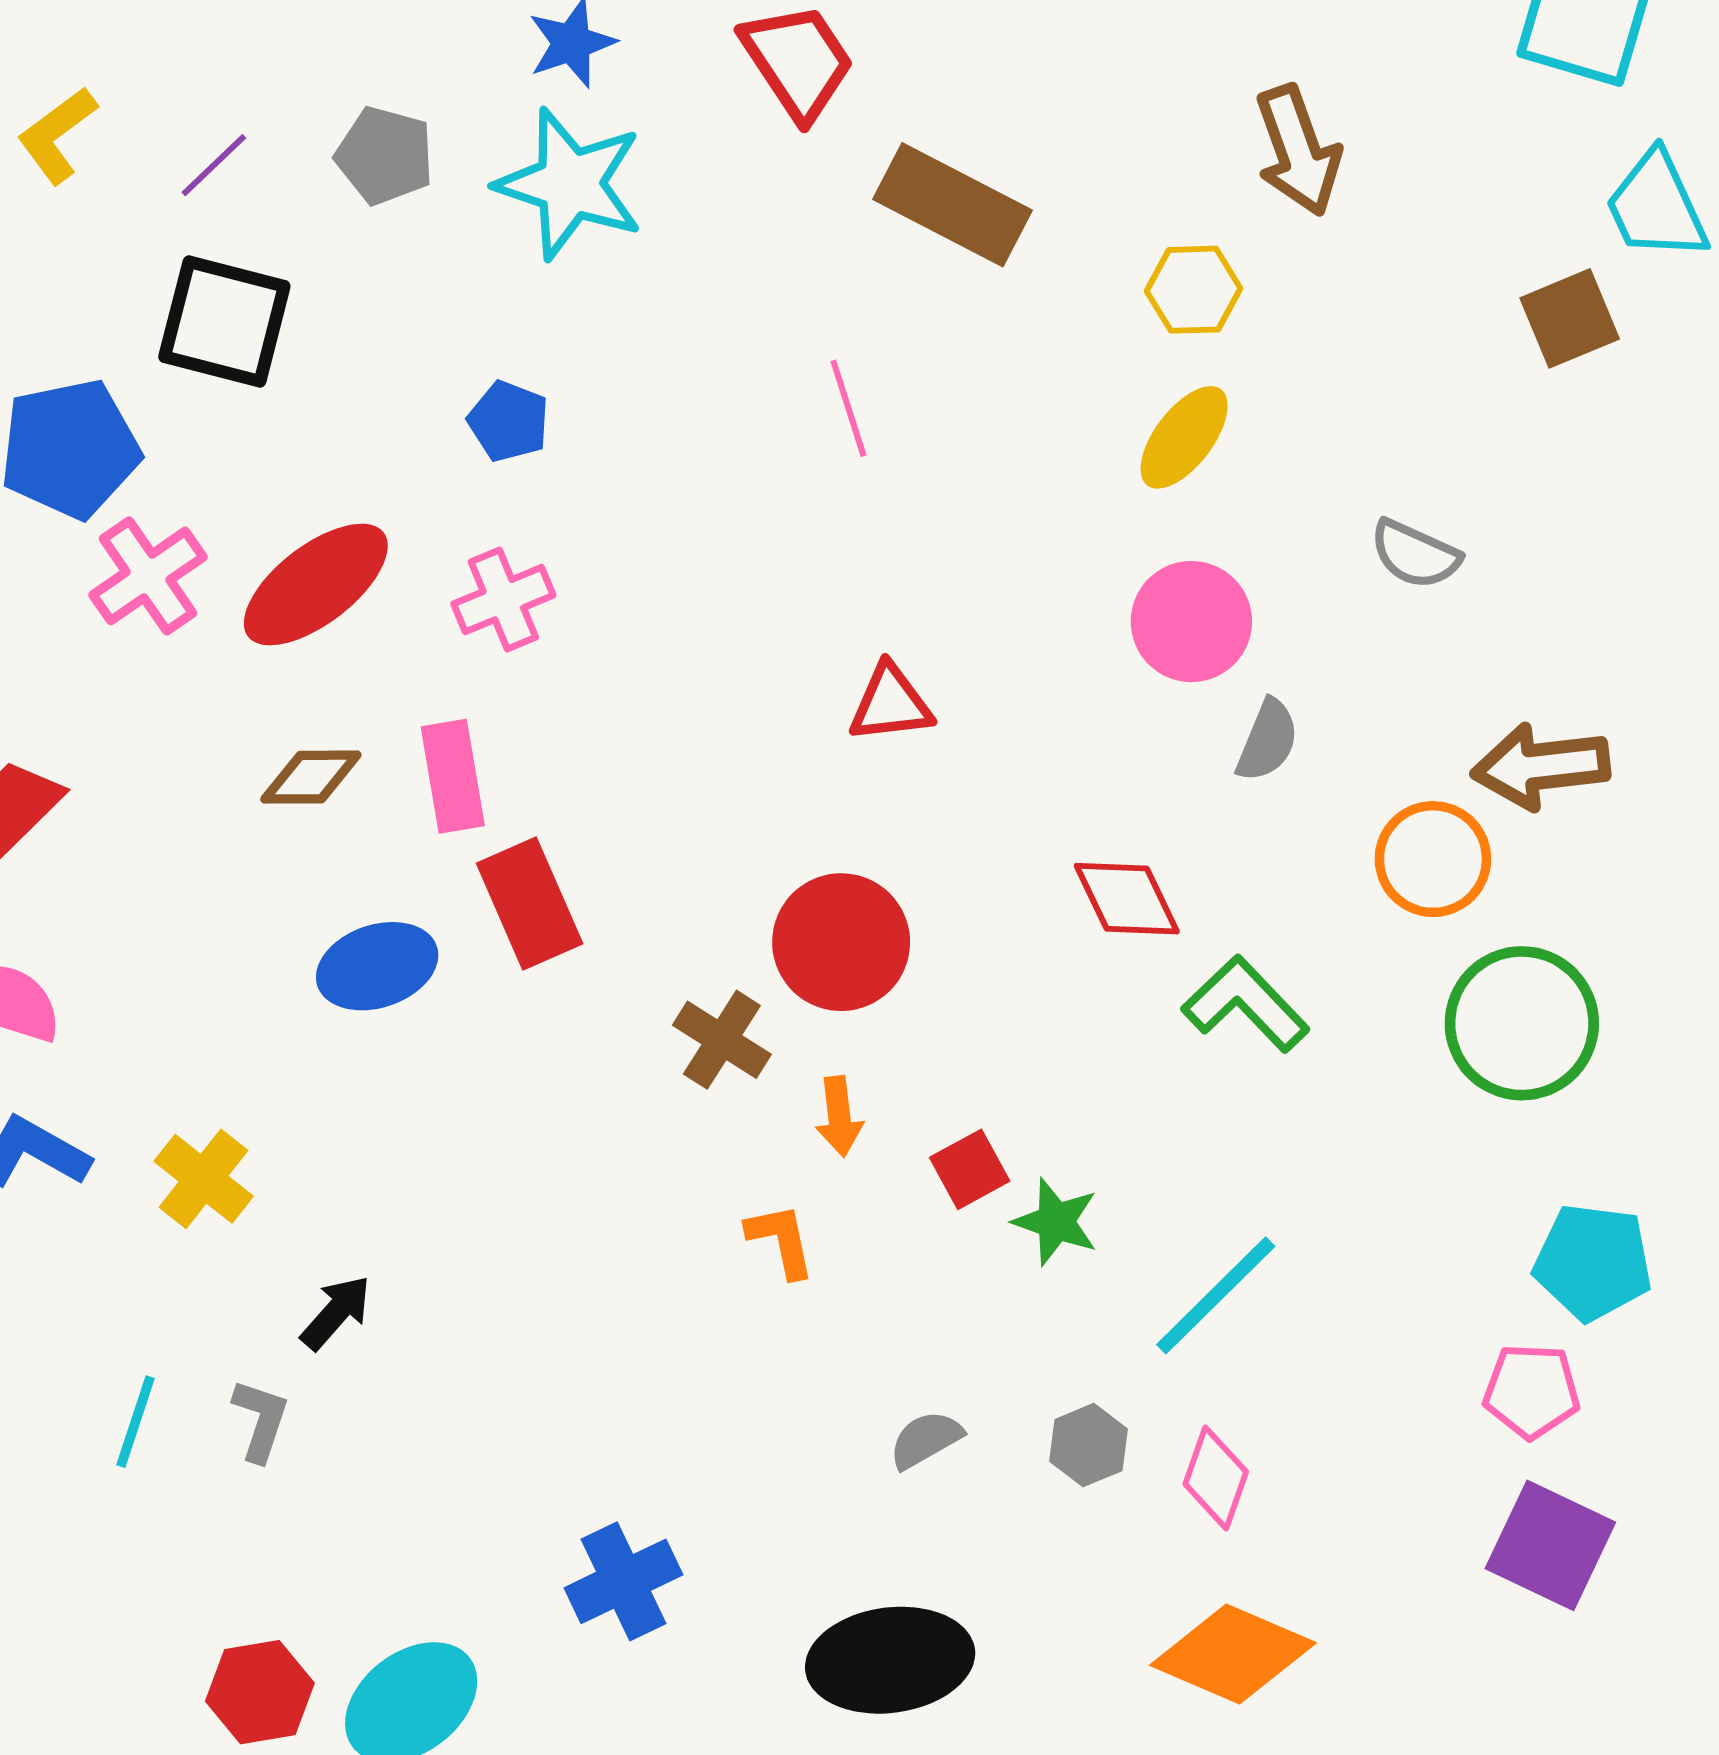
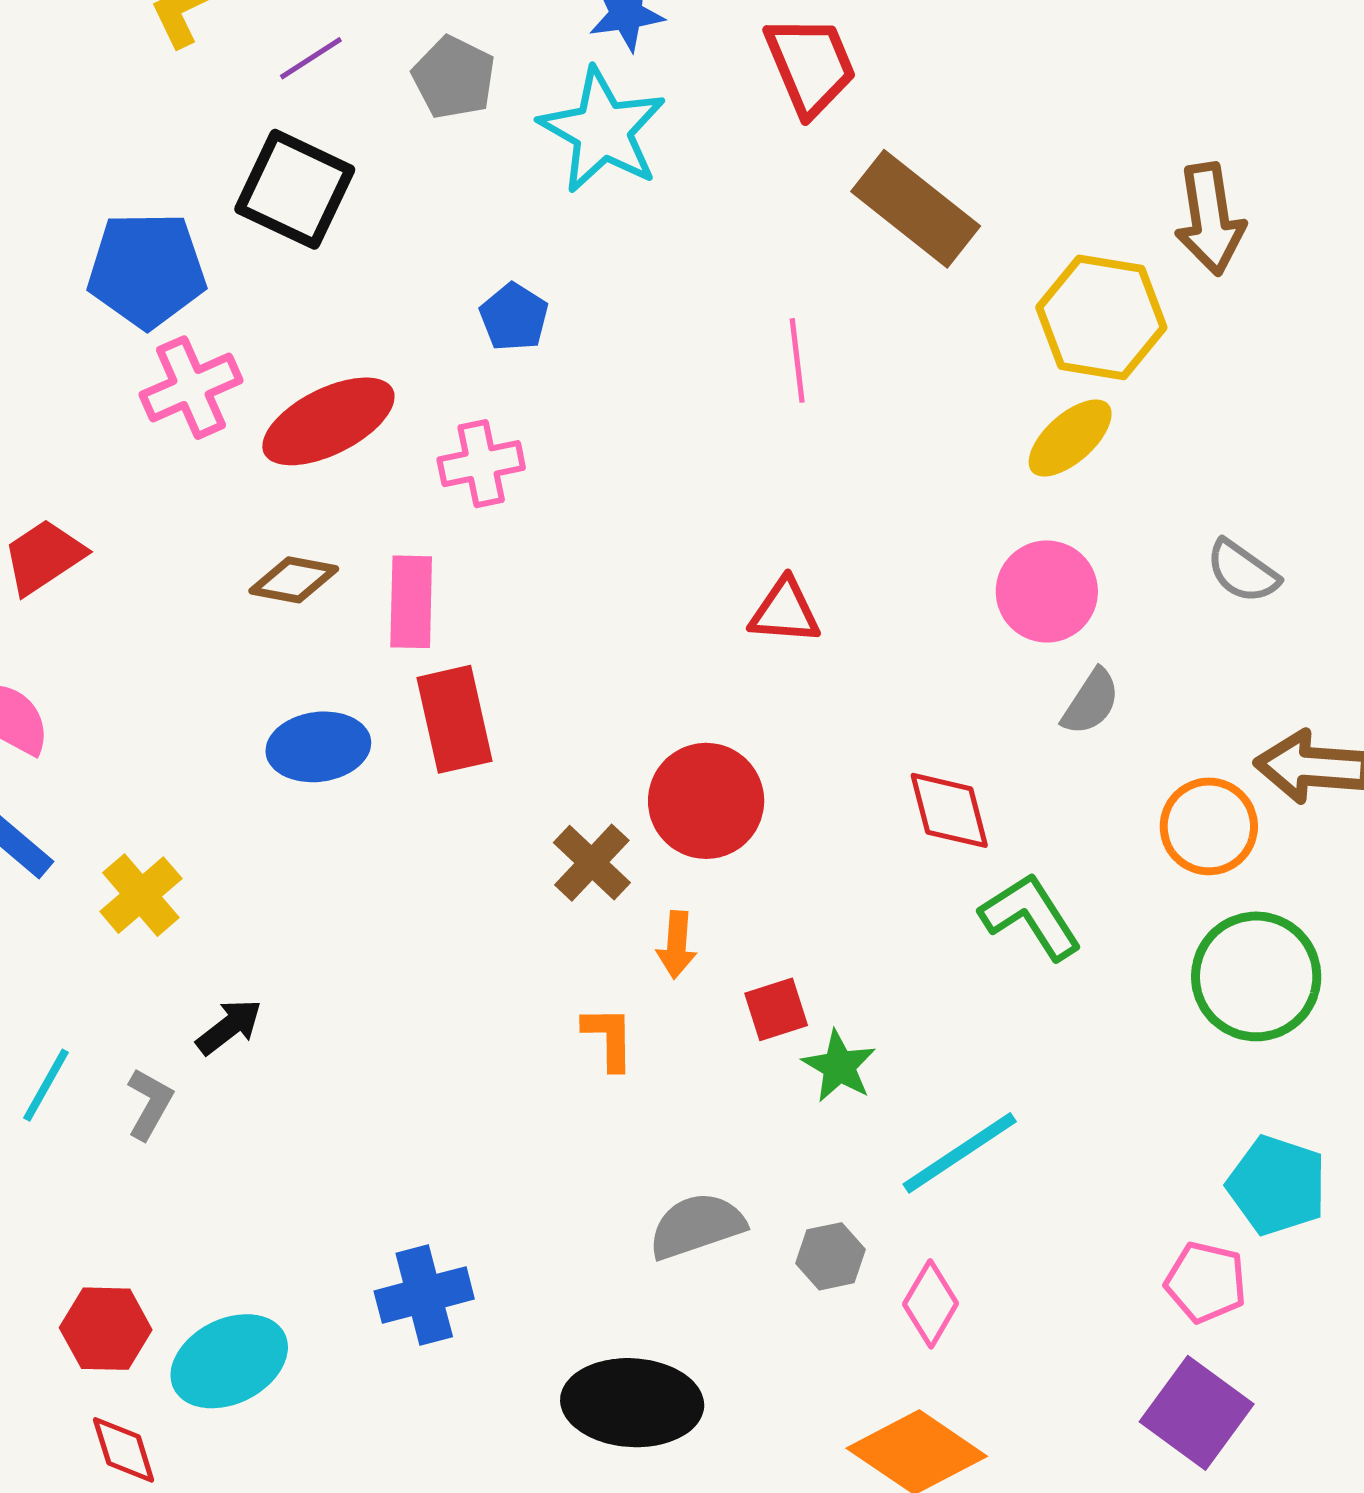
yellow hexagon: (1193, 290) -> (1101, 317), size x1.6
gray semicircle: (926, 1440) -> (697, 1226), size x1.5

